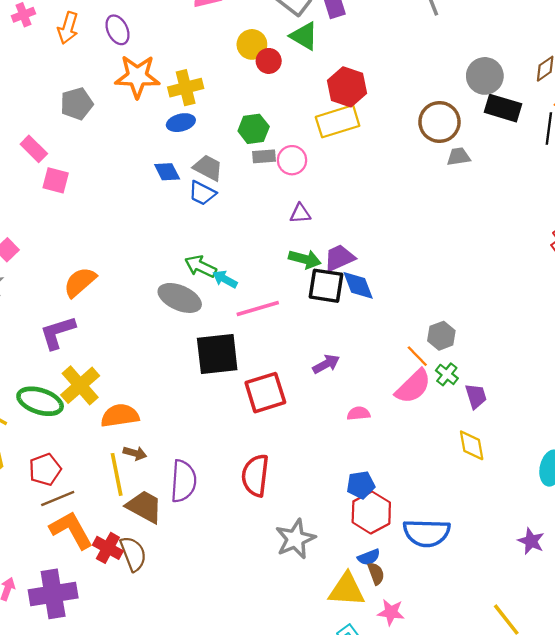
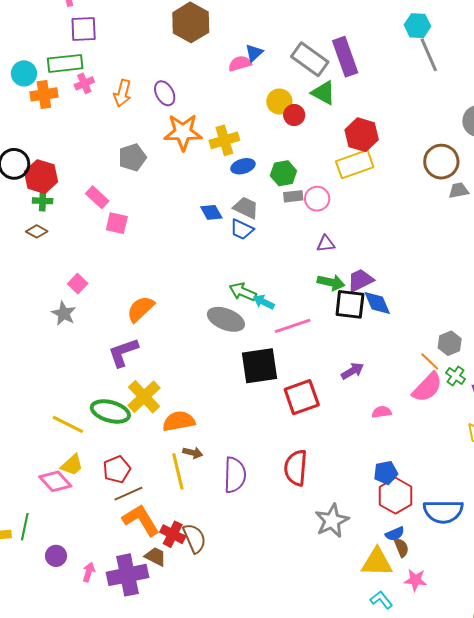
blue ellipse: (181, 123) -> (243, 166), moved
brown trapezoid: (144, 507) -> (155, 557), moved, size x0.7

